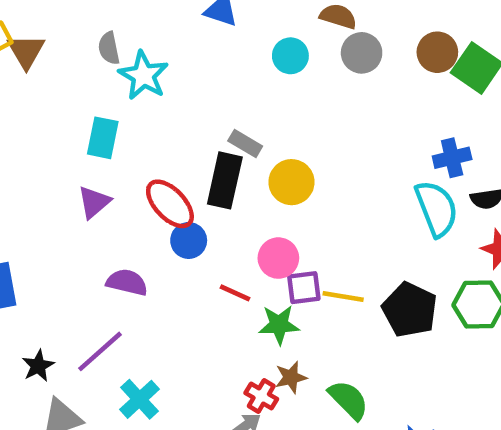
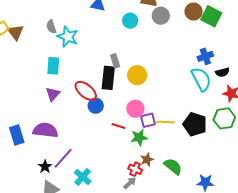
gray rectangle: (245, 143) -> (115, 61), turned 48
purple semicircle: (127, 282) -> (45, 130), moved, size x1.4
black star: (38, 366) -> (45, 167), moved

